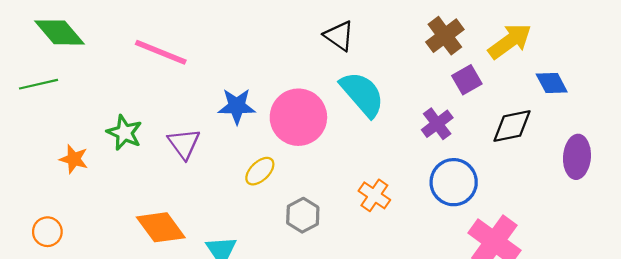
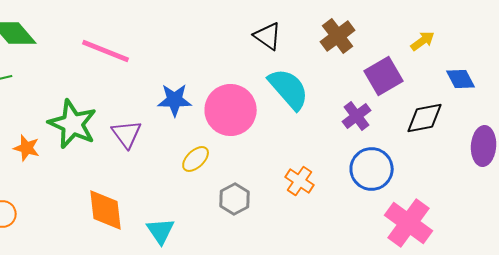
brown cross: (445, 36) -> (338, 36), moved
yellow arrow: (510, 41) -> (423, 41), size x0.6
purple square: (467, 80) -> (384, 76), size x1.4
green star: (124, 133) -> (73, 124), size x1.5
orange diamond: (161, 227) -> (106, 210), turned 30

